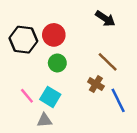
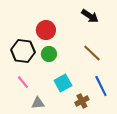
black hexagon: (23, 40) -> (23, 51), moved
brown cross: (96, 84) -> (82, 101), moved, turned 32
cyan square: (50, 97) -> (63, 83), moved, turned 30

